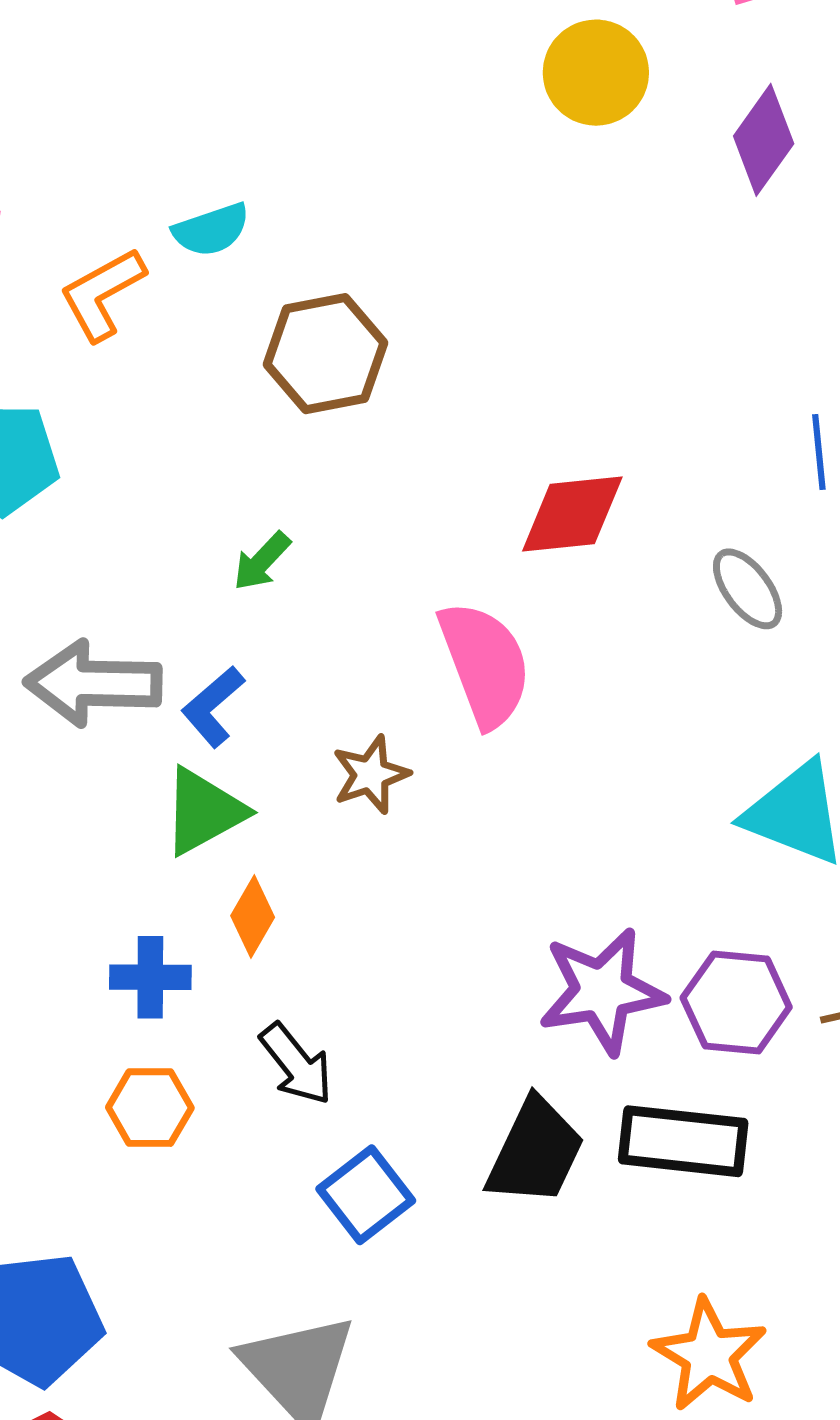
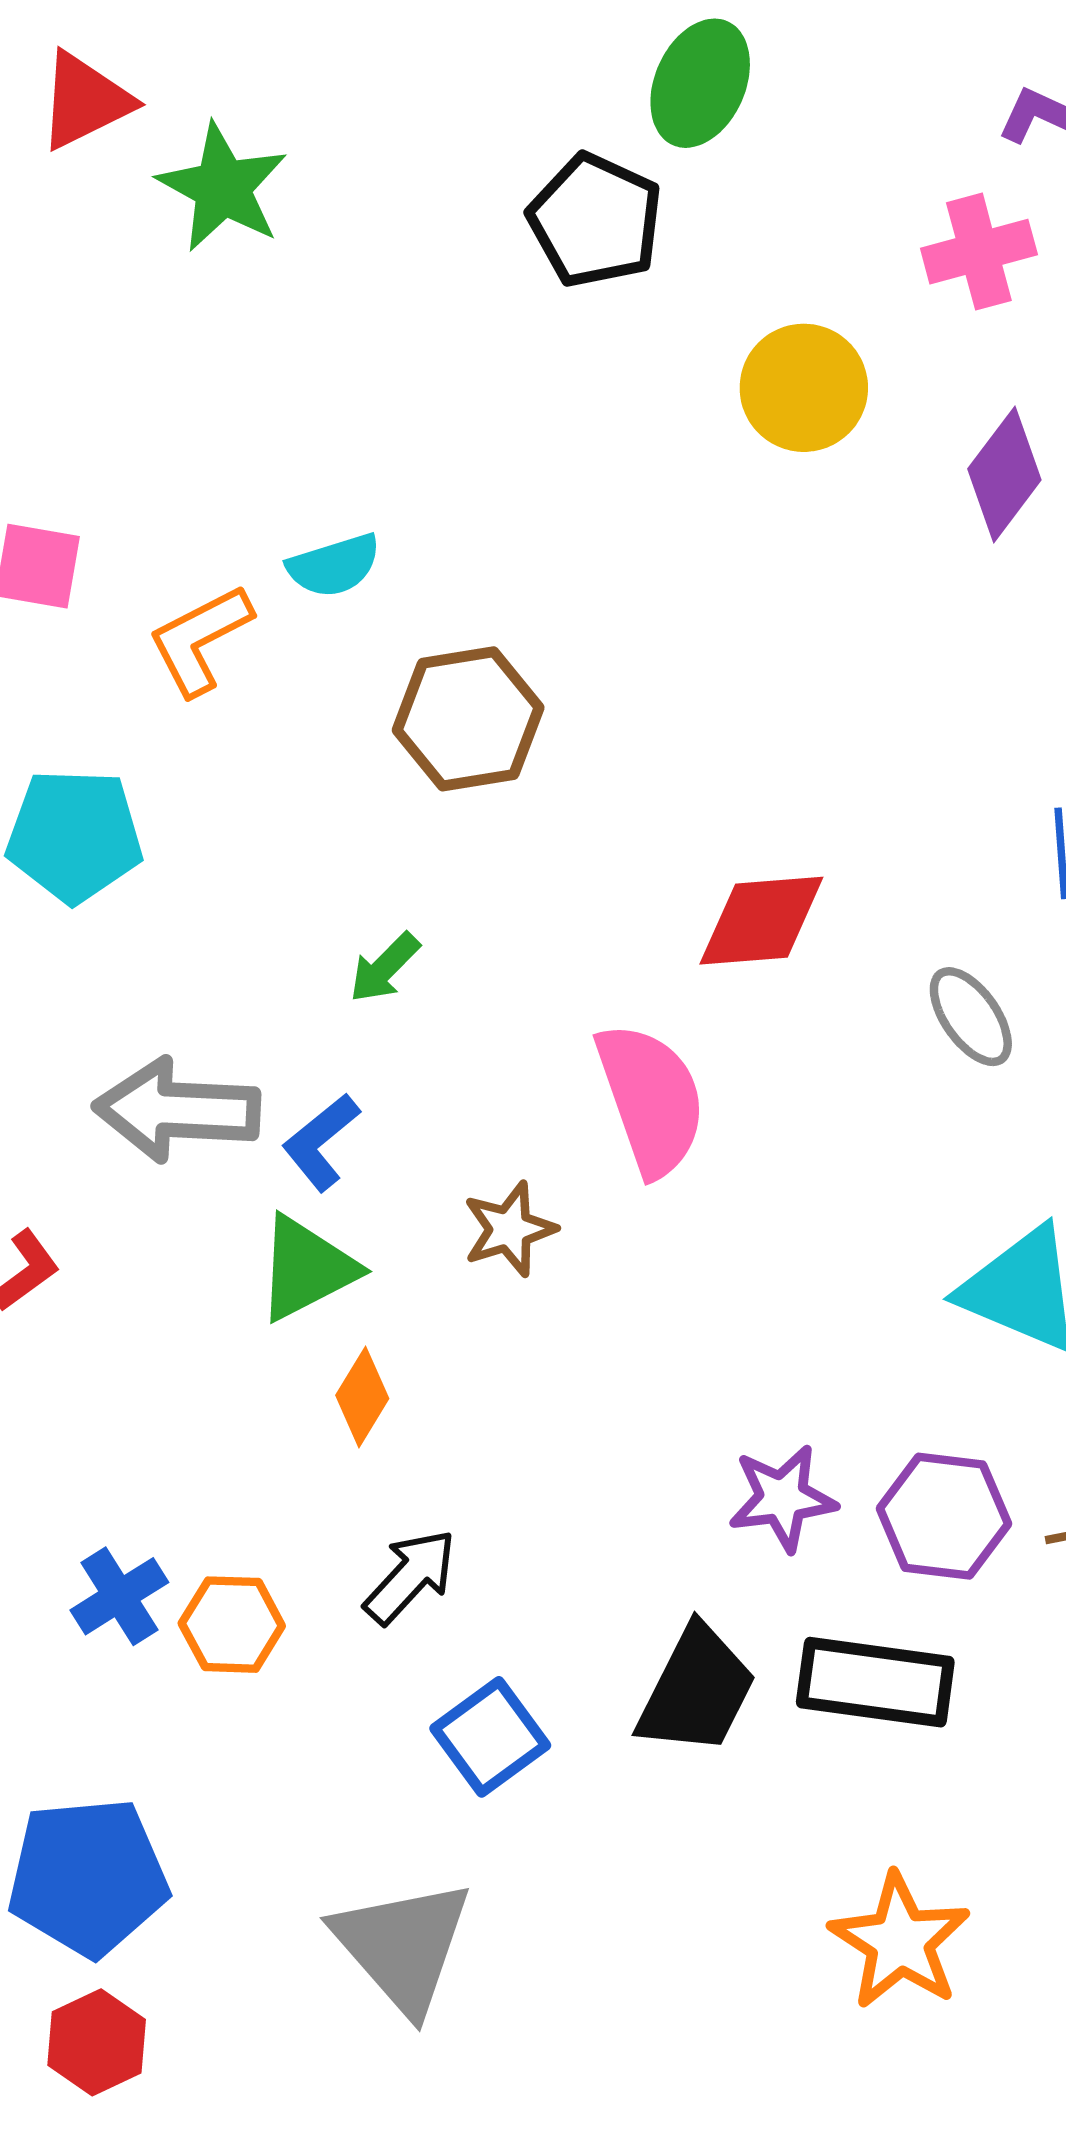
blue cross: (150, 977) -> (119, 1596), moved, turned -34
purple star: (602, 991) -> (782, 1498), size x0.7
black arrow: (296, 1064) -> (410, 1577), turned -100

